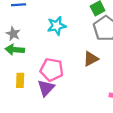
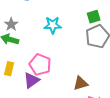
brown triangle: (91, 59) -> (81, 83), moved

